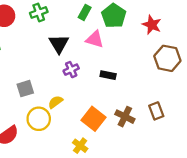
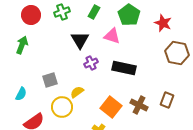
green rectangle: (85, 12) -> (94, 12), moved
black rectangle: (108, 75) -> (124, 68), size x1.6
brown rectangle: (156, 111) -> (167, 100), turned 42

